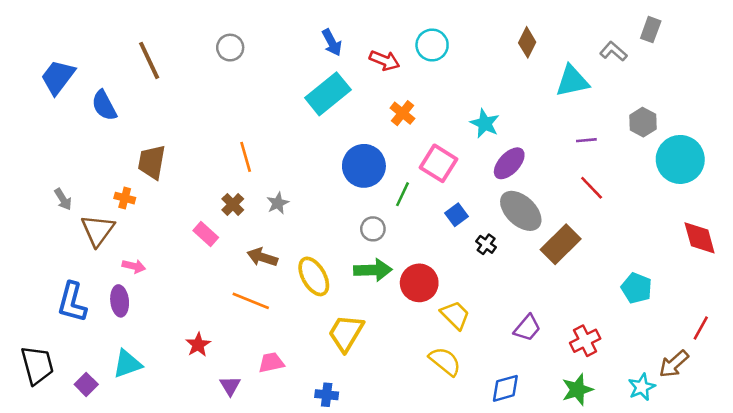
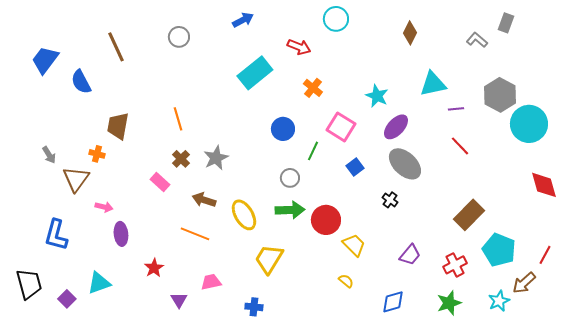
blue arrow: (332, 42) -> (243, 20), moved, turned -90
cyan circle: (432, 45) -> (336, 19), moved
cyan triangle: (572, 81) -> (433, 84), moved
gray hexagon: (643, 122) -> (500, 95), size x1.5
orange line: (246, 157) -> (178, 119), moved
blue circle: (364, 166) -> (283, 129), size x0.7
gray star: (278, 203) -> (216, 158), size x1.4
black cross: (486, 244) -> (390, 200), moved
brown rectangle: (561, 244) -> (469, 215), moved
cyan pentagon: (637, 288) -> (499, 250), moved, size x1.4
purple ellipse: (120, 301) -> (121, 234), moved
yellow semicircle: (445, 361) -> (346, 281), size x0.6

